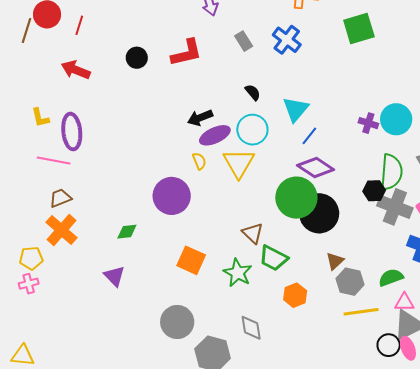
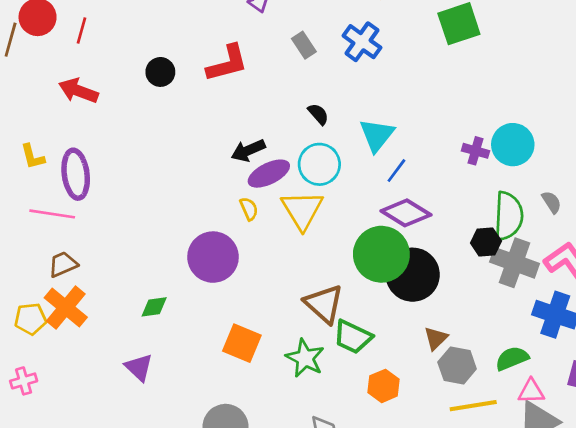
brown triangle: (253, 233) -> (324, 304), size x1.4
yellow pentagon: (31, 258) -> (30, 319), moved

